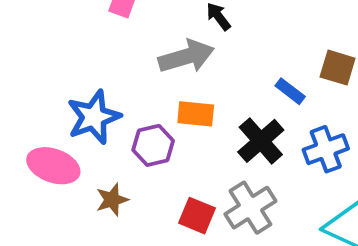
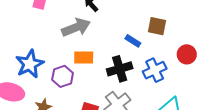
black cross: (261, 141) -> (120, 69), turned 30

